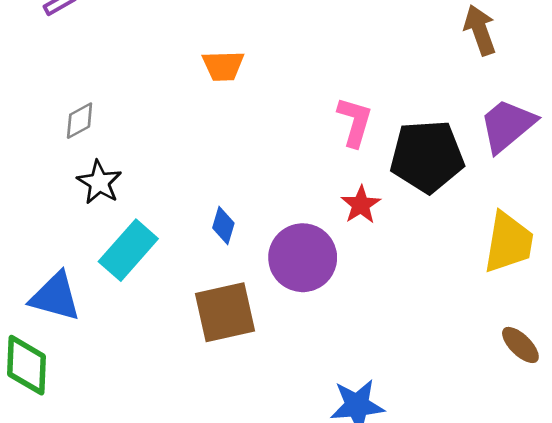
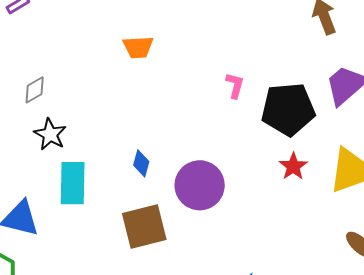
pink L-shape: (355, 122) -> (235, 85), size x0.7
red star: (361, 205) -> (293, 166), moved
cyan rectangle: (128, 250) -> (73, 183), turned -39

